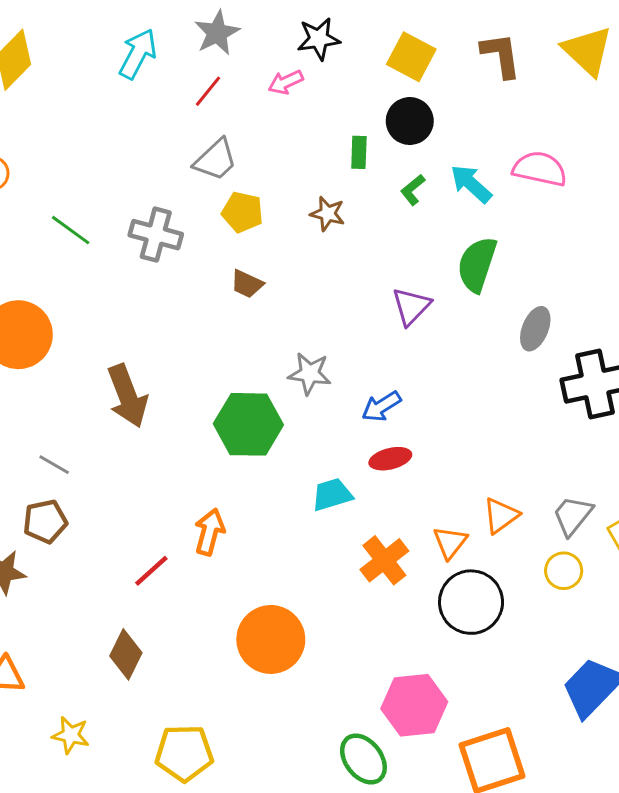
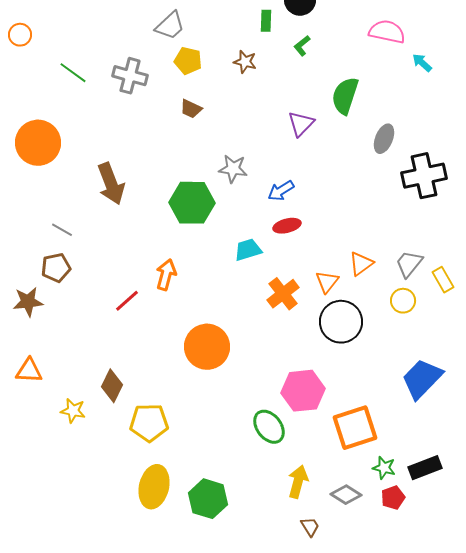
cyan arrow: (471, 184) -> (422, 63), moved, size x0.7
brown diamond: (126, 654) -> (112, 386), moved

